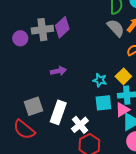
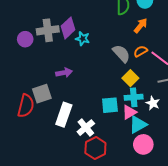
gray semicircle: (116, 28) -> (121, 54), moved
cyan star: (100, 80) -> (83, 39), moved
gray square: (33, 106) -> (42, 94), moved
red semicircle: (24, 129) -> (26, 106), moved, turned -115

